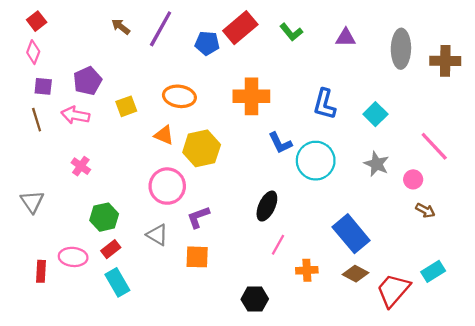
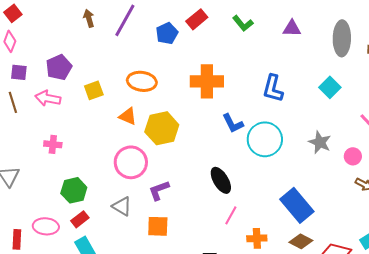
brown arrow: (121, 27) -> (89, 18), turned 36
red rectangle: (240, 28) -> (197, 19), size x0.7
blue pentagon: (207, 43) -> (167, 33), turned -30
cyan square: (375, 114) -> (330, 87), moved
pink cross: (81, 166) -> (53, 144), turned -30
black ellipse: (267, 206) -> (221, 180), turned -56

